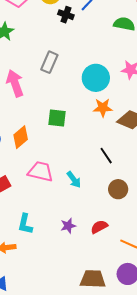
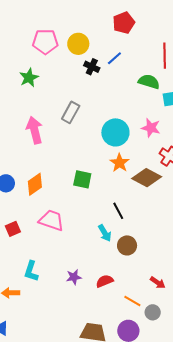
orange star: (103, 108) -> (119, 163), turned 30
green square: (57, 118) -> (82, 179), moved
cyan arrow: (74, 180) -> (105, 233), moved

